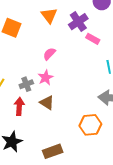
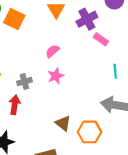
pink star: (46, 78) -> (56, 76), moved
brown triangle: (47, 103) -> (63, 123), moved

